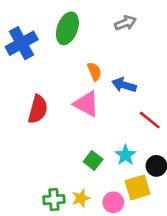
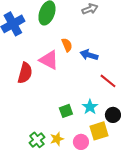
pink triangle: (86, 104) -> (49, 60), moved
green square: (93, 160) -> (66, 111), turned 32
green cross: (54, 200) -> (37, 140), turned -35

